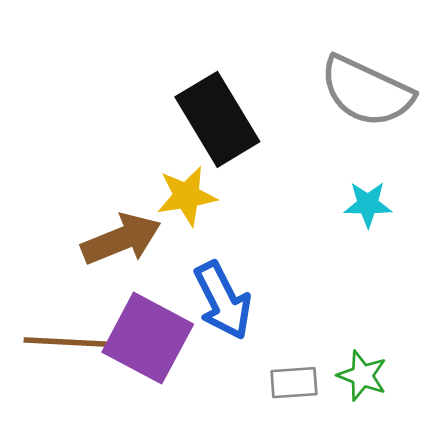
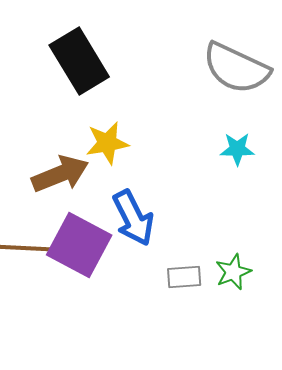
black rectangle: (217, 119) -> (79, 61), moved
green star: (362, 376) -> (233, 272), turned 30

